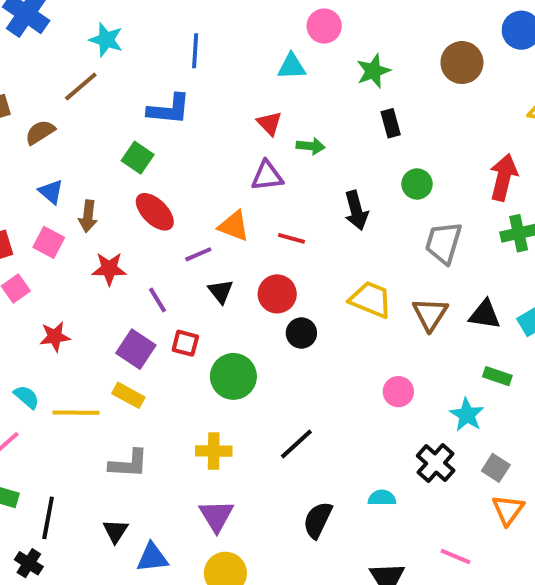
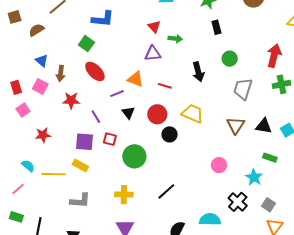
yellow trapezoid: (371, 300) -> (193, 113), moved
purple square: (136, 349) -> (85, 142), turned -30
cyan semicircle: (382, 498) -> (210, 219), size x1.5

